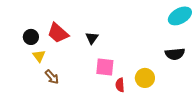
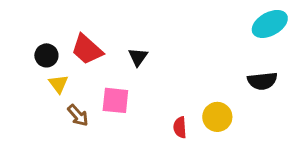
pink square: (105, 67) -> (115, 100), moved

